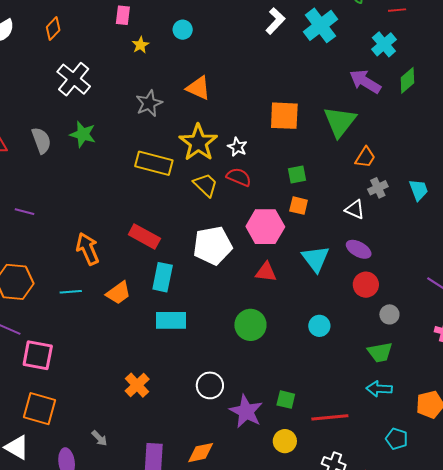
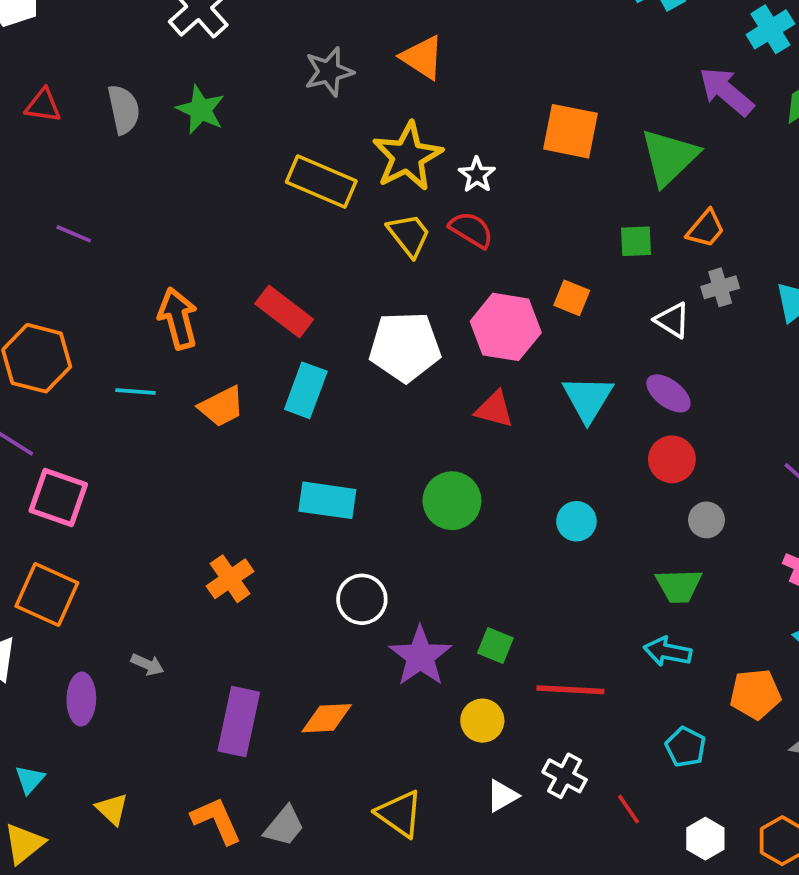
green square: (297, 174) -> (636, 241), moved
cyan rectangle: (171, 320) -> (327, 500), moved
gray arrow: (99, 438) -> (147, 664), turned -30

